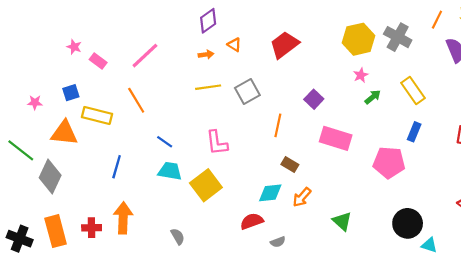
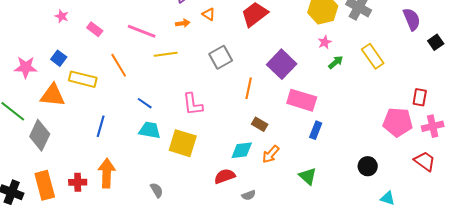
pink line: (145, 56) -> (142, 31), moved, turned 64
pink rectangle: (98, 61) -> (95, 29), moved
yellow line: (208, 87) -> (166, 54), moved
blue square: (71, 93) -> (59, 58), turned -35
purple square: (314, 99) -> (282, 64), size x1.6
pink star: (35, 102) -> (26, 67), size x1.6
blue rectangle: (414, 132) -> (316, 130), moved
pink pentagon: (389, 162) -> (398, 122), moved
yellow square: (206, 185) -> (183, 143), turned -36
black circle: (408, 223) -> (368, 166), moved, size x0.7

